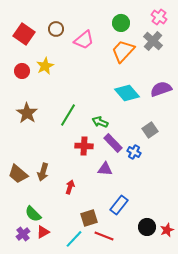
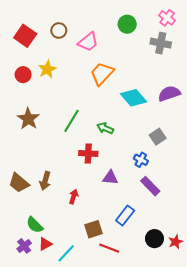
gray cross: (153, 41) -> (161, 43), turned -30
orange trapezoid: (123, 51) -> (102, 74), moved
purple rectangle: (113, 143) -> (150, 186), moved
cyan line: (74, 239) -> (66, 253), moved

